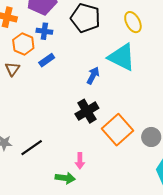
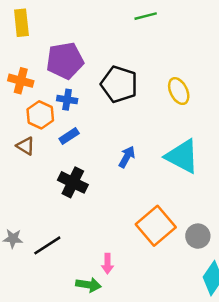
cyan triangle: (122, 57) -> (182, 156), moved
brown triangle: (12, 69) -> (26, 146), turned -35
black cross: (87, 111) -> (73, 182), moved, turned -35

